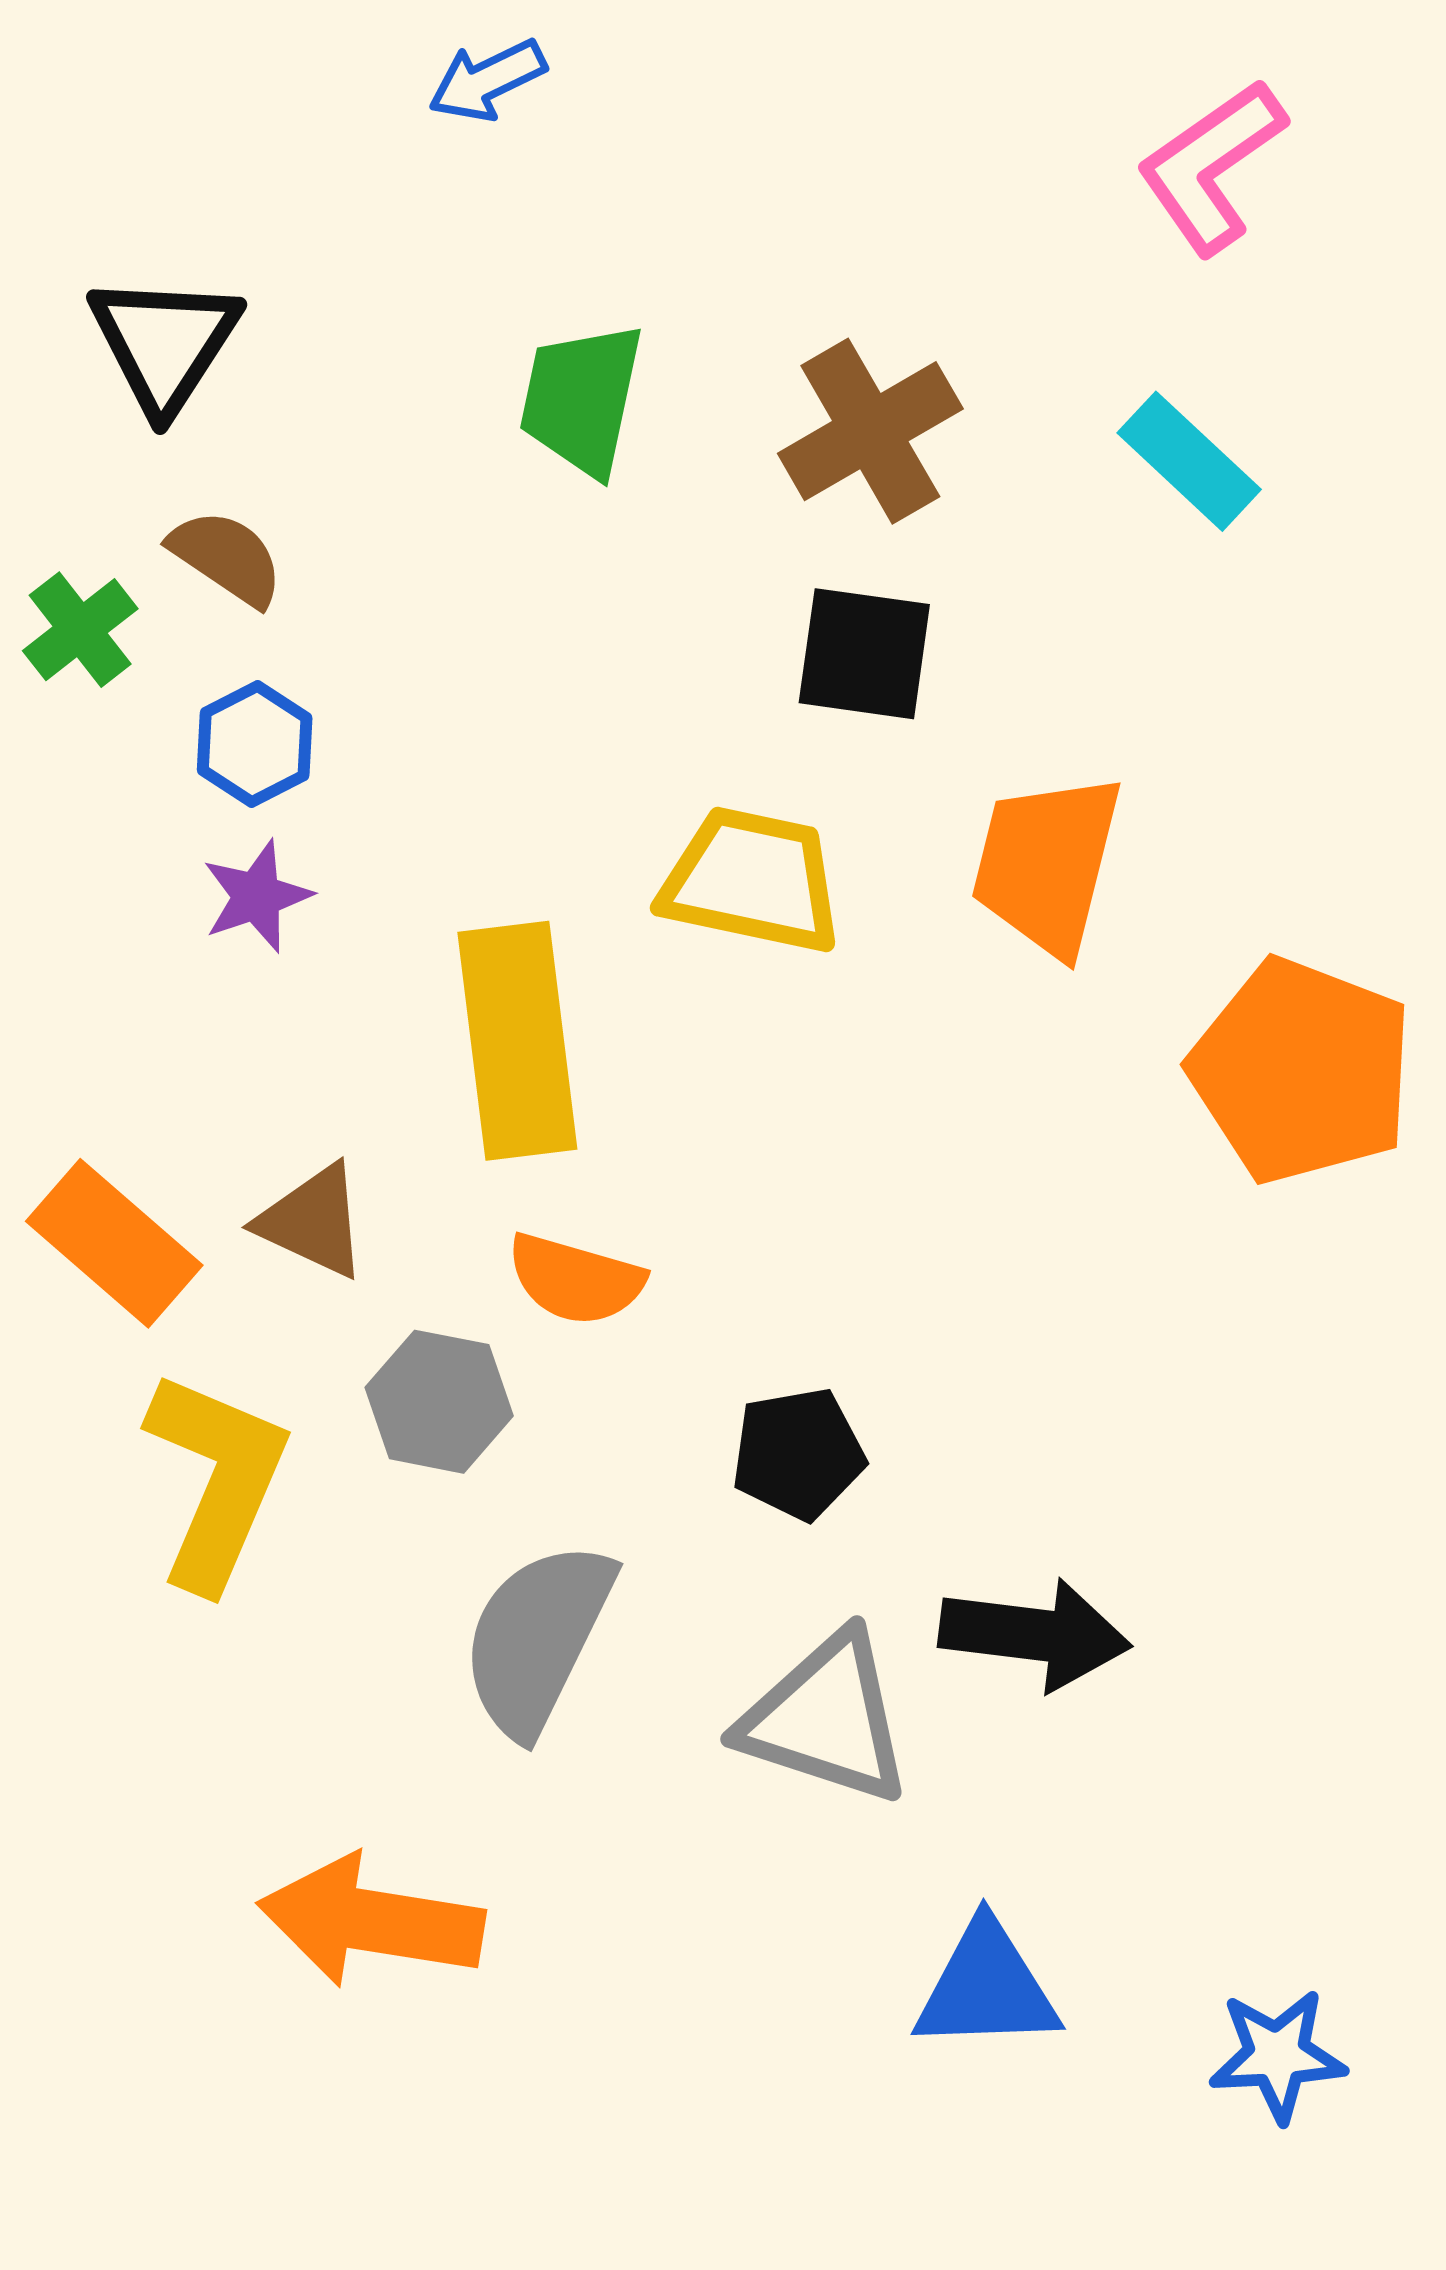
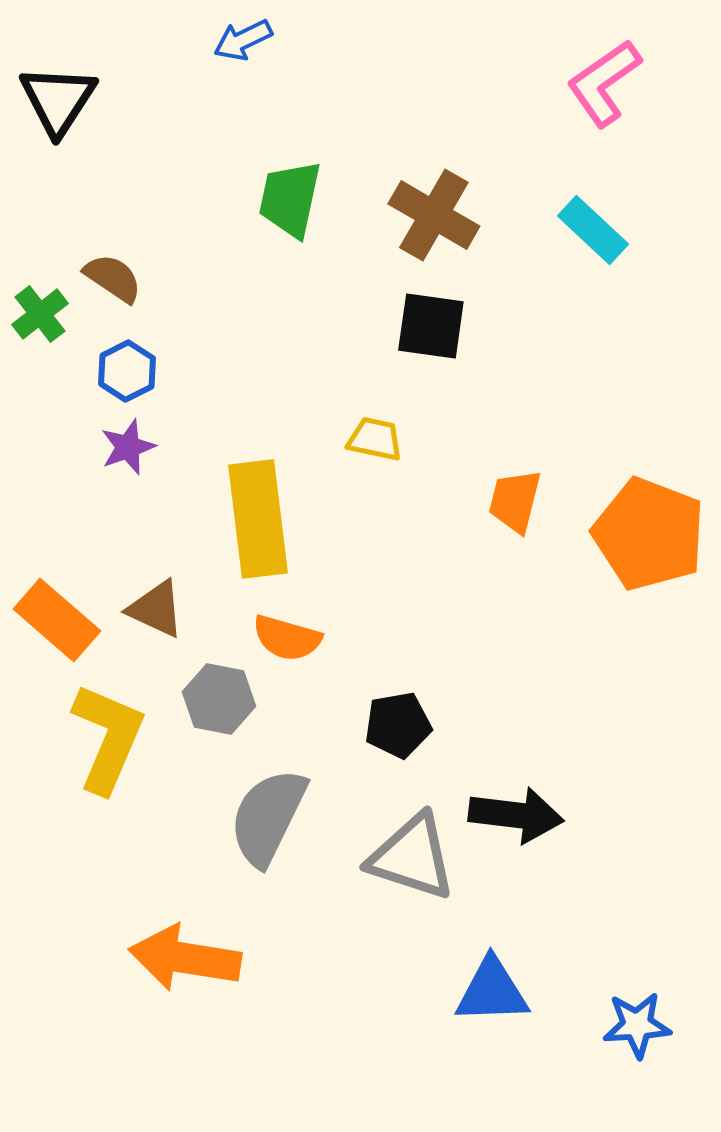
black triangle: (164, 343) -> (58, 100), moved
brown cross: (870, 431) -> (434, 215), turned -30
orange trapezoid: (1047, 864) -> (515, 501), moved, size x0.7
yellow trapezoid: (752, 880) -> (375, 439), size x0.6

